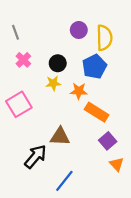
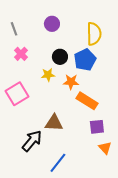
purple circle: (79, 30) -> (52, 24), moved
black circle: (58, 63) -> (60, 57), moved
purple square: (108, 141) -> (97, 127), turned 35

